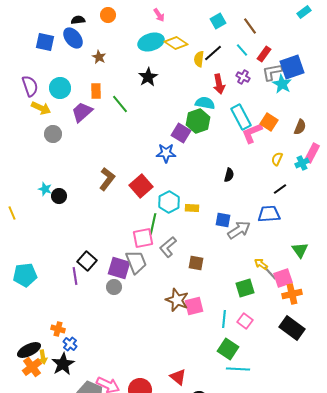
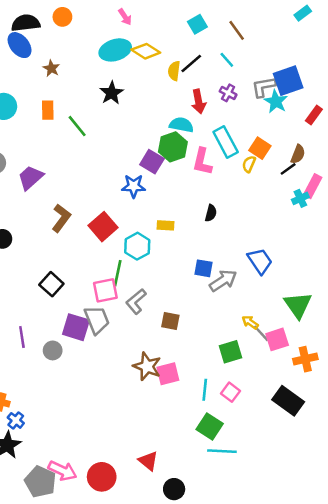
black semicircle: (78, 20) -> (26, 23), size x1.6
red rectangle: (264, 54) -> (314, 115), moved
purple trapezoid: (82, 112) -> (31, 178), moved
pink L-shape: (252, 133) -> (202, 162), moved, turned -55
yellow semicircle: (277, 159) -> (249, 164), moved
black line: (280, 189) -> (288, 169), moved
yellow rectangle: (192, 208) -> (165, 225), moved
blue trapezoid: (269, 214) -> (260, 261), turned 60
green triangle: (300, 250) -> (298, 305), size x1.4
black square: (87, 261) -> (51, 284), moved
gray circle: (114, 287) -> (53, 350), moved
orange cross: (292, 294) -> (305, 359), moved

